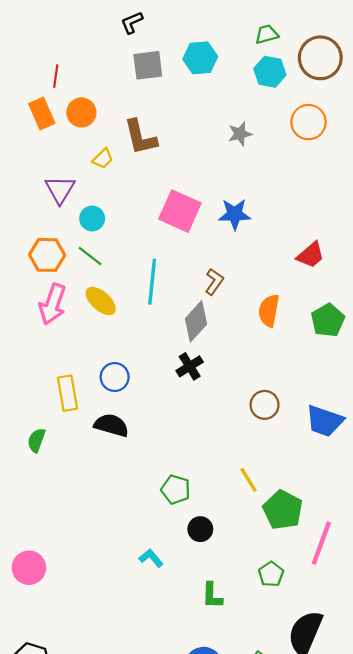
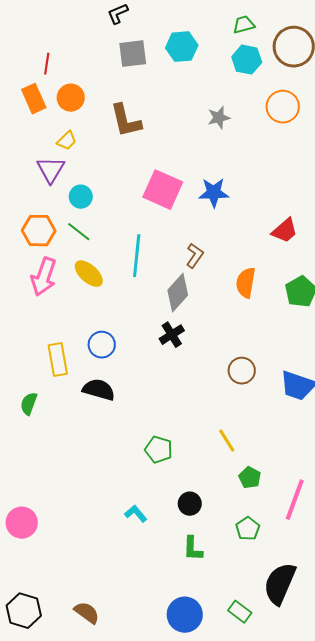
yellow trapezoid: (103, 159) -> (67, 141), moved
green pentagon: (283, 510) -> (250, 478), moved, size x0.6
black circle: (200, 529) -> (190, 504), moved

